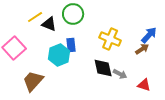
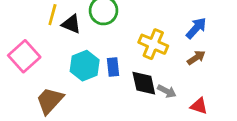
yellow line: (35, 17) -> (52, 15), turned -42
blue arrow: (149, 35) -> (196, 28), moved
blue rectangle: (71, 45) -> (113, 67), moved

